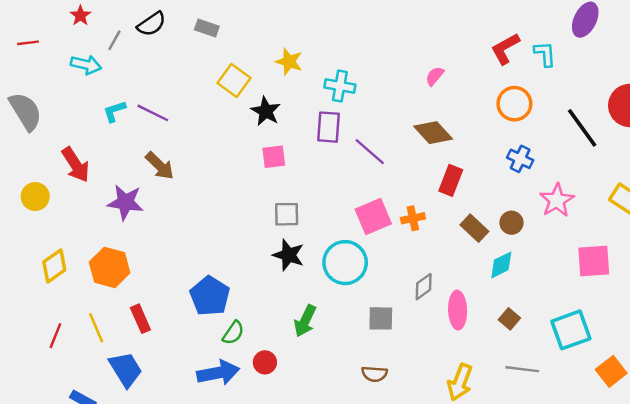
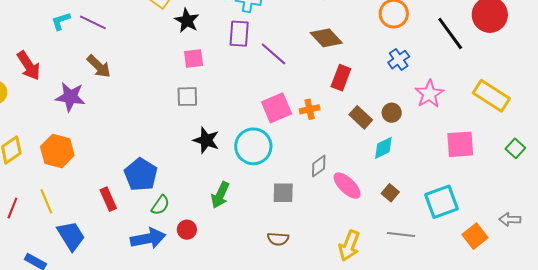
blue cross: (520, 159) -> (399, 60), turned 30
gray square: (287, 214) -> (187, 97), moved
pink ellipse: (458, 310) -> (347, 186), turned -44
red rectangle: (140, 319) -> (108, 199), moved

